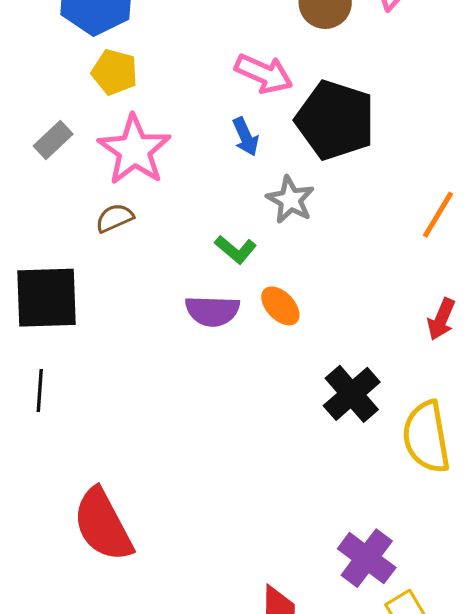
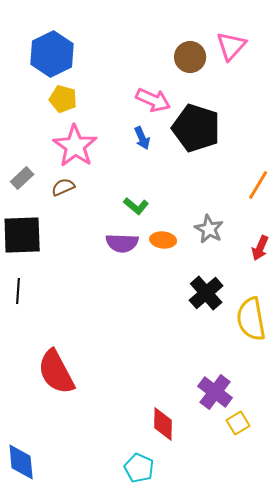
gray rectangle: (53, 140) -> (22, 178), moved
gray star: (290, 200) -> (209, 229), moved
orange ellipse: (280, 306) -> (163, 240), turned -40

